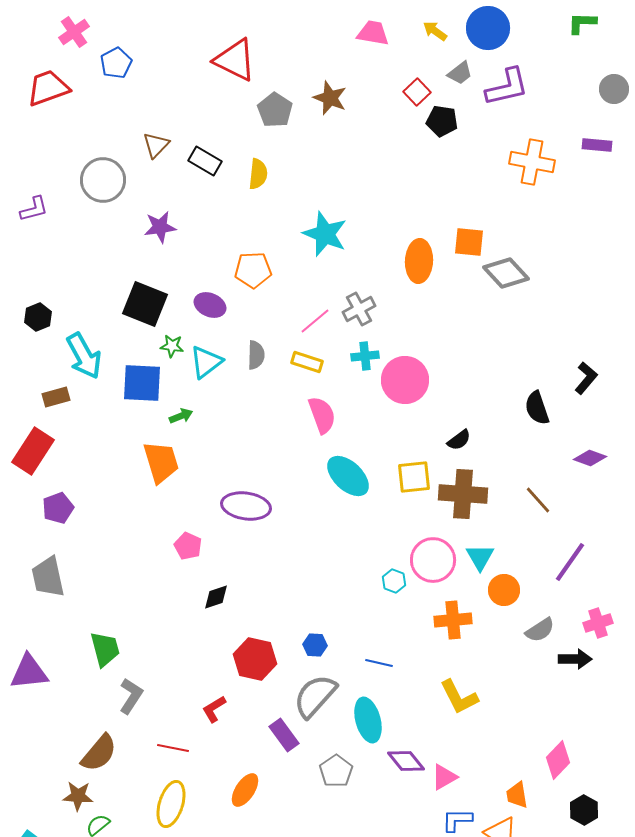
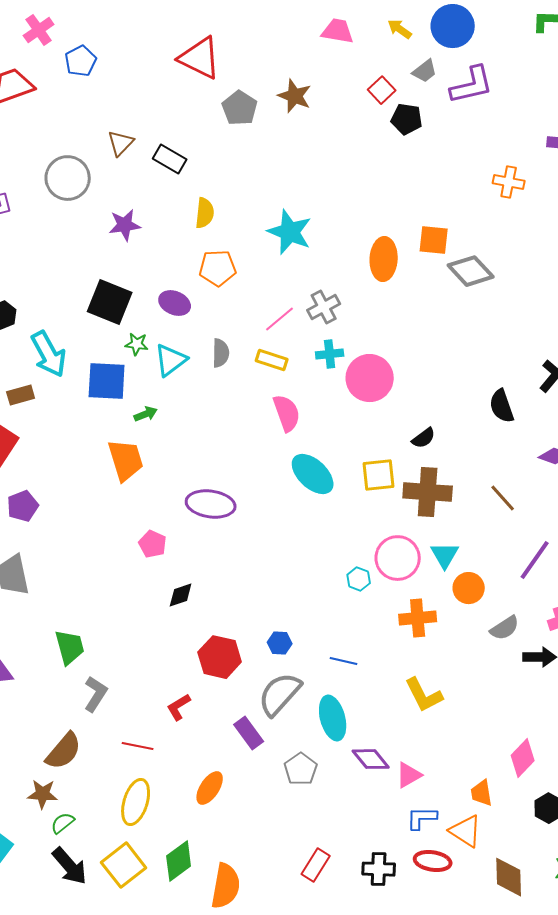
orange cross: (532, 162) -> (509, 182), moved, size x0.7
yellow semicircle: (258, 174) -> (205, 213), moved

